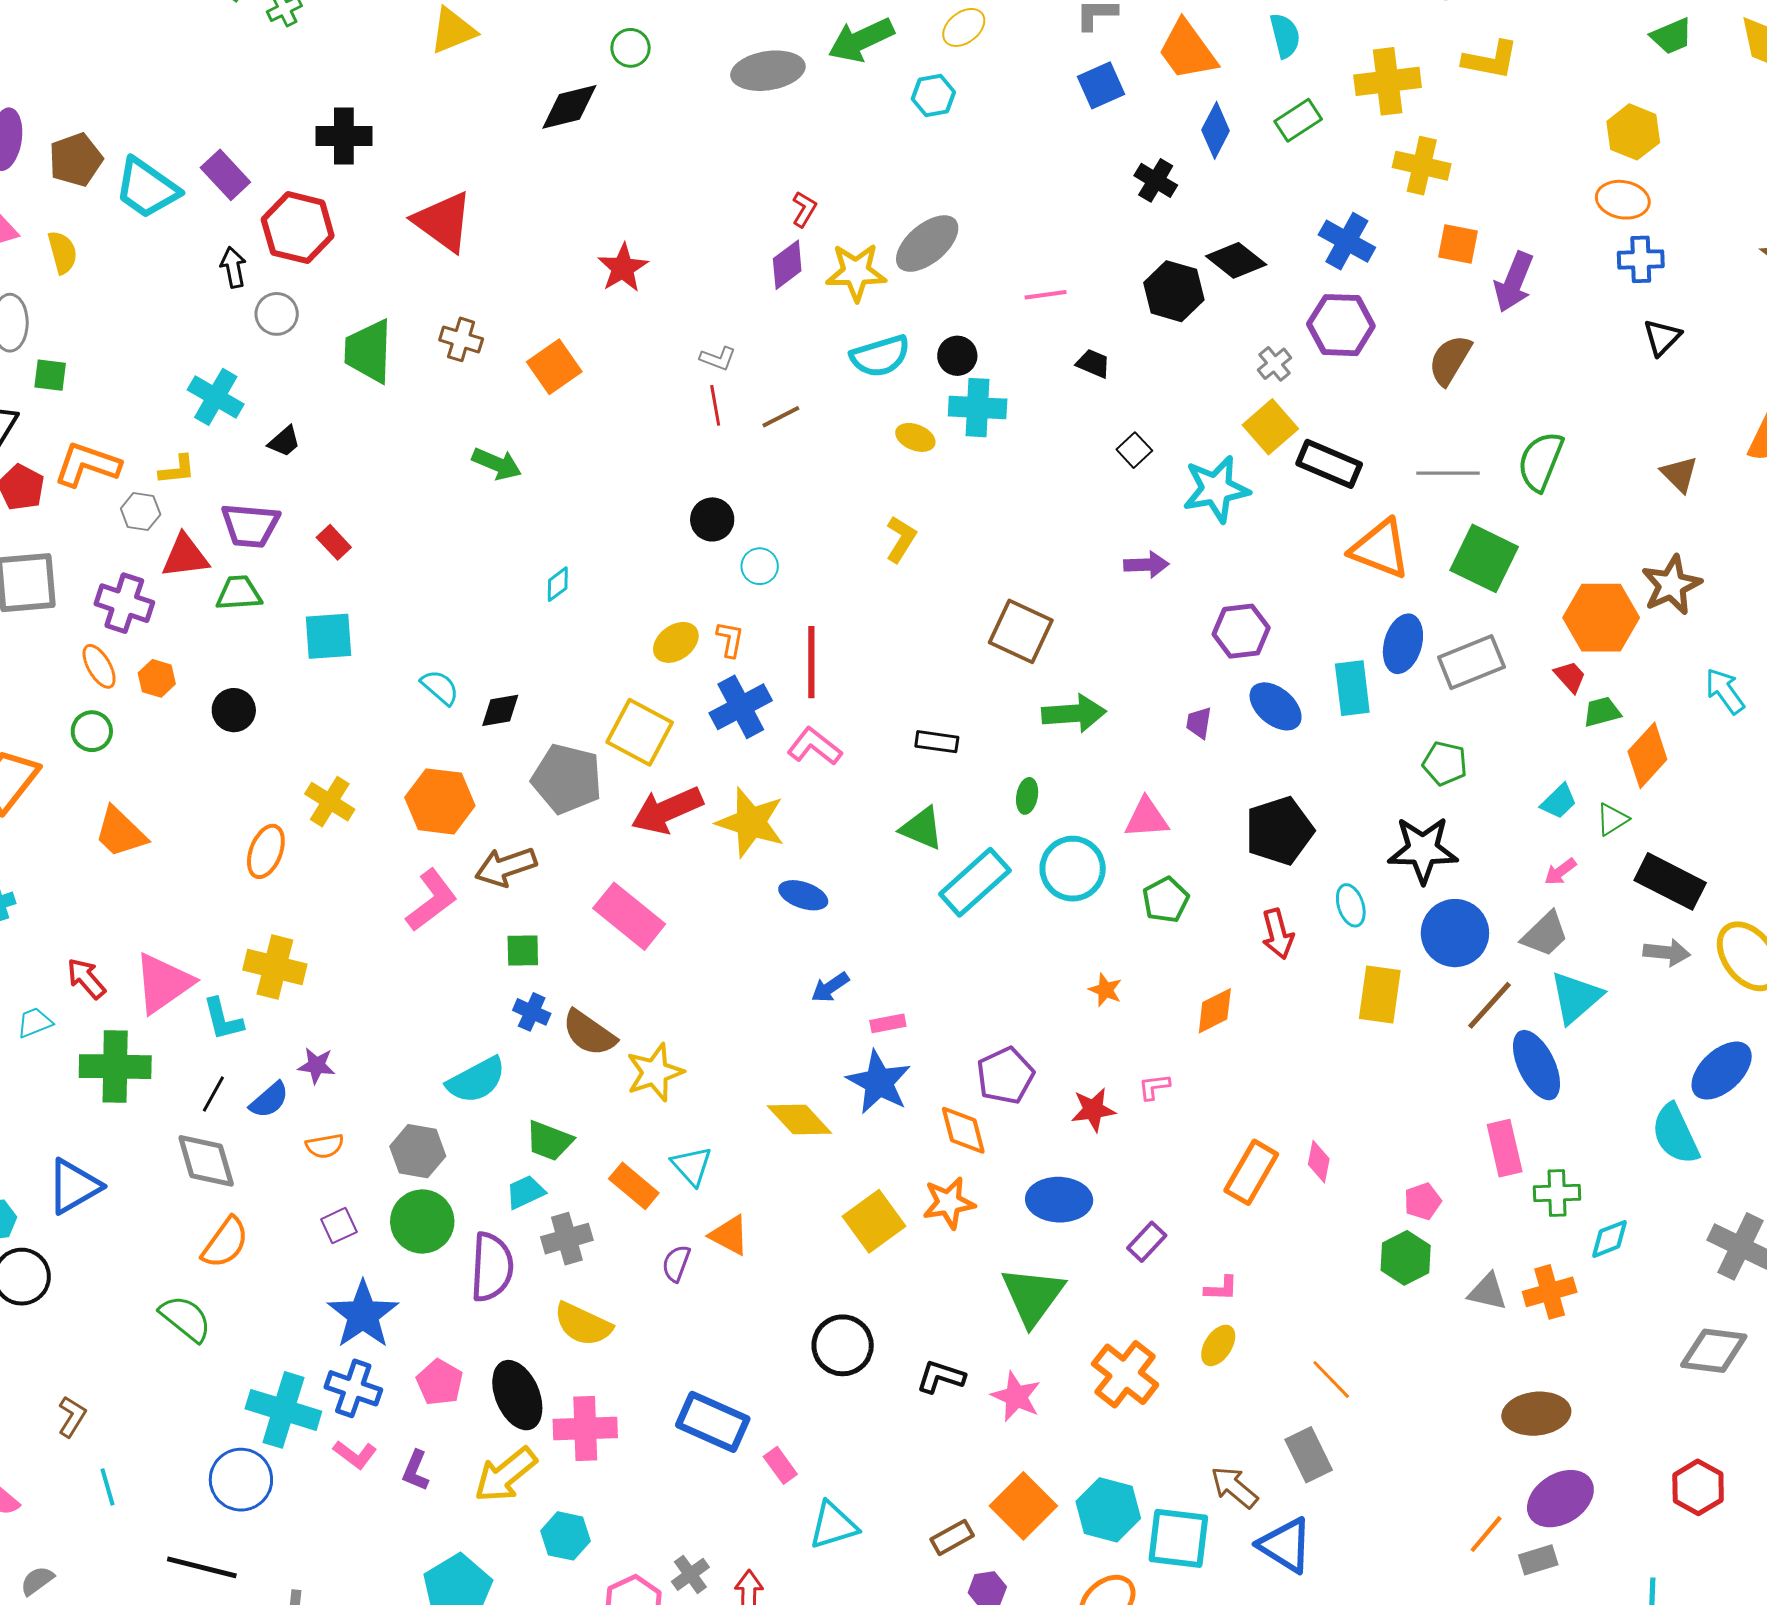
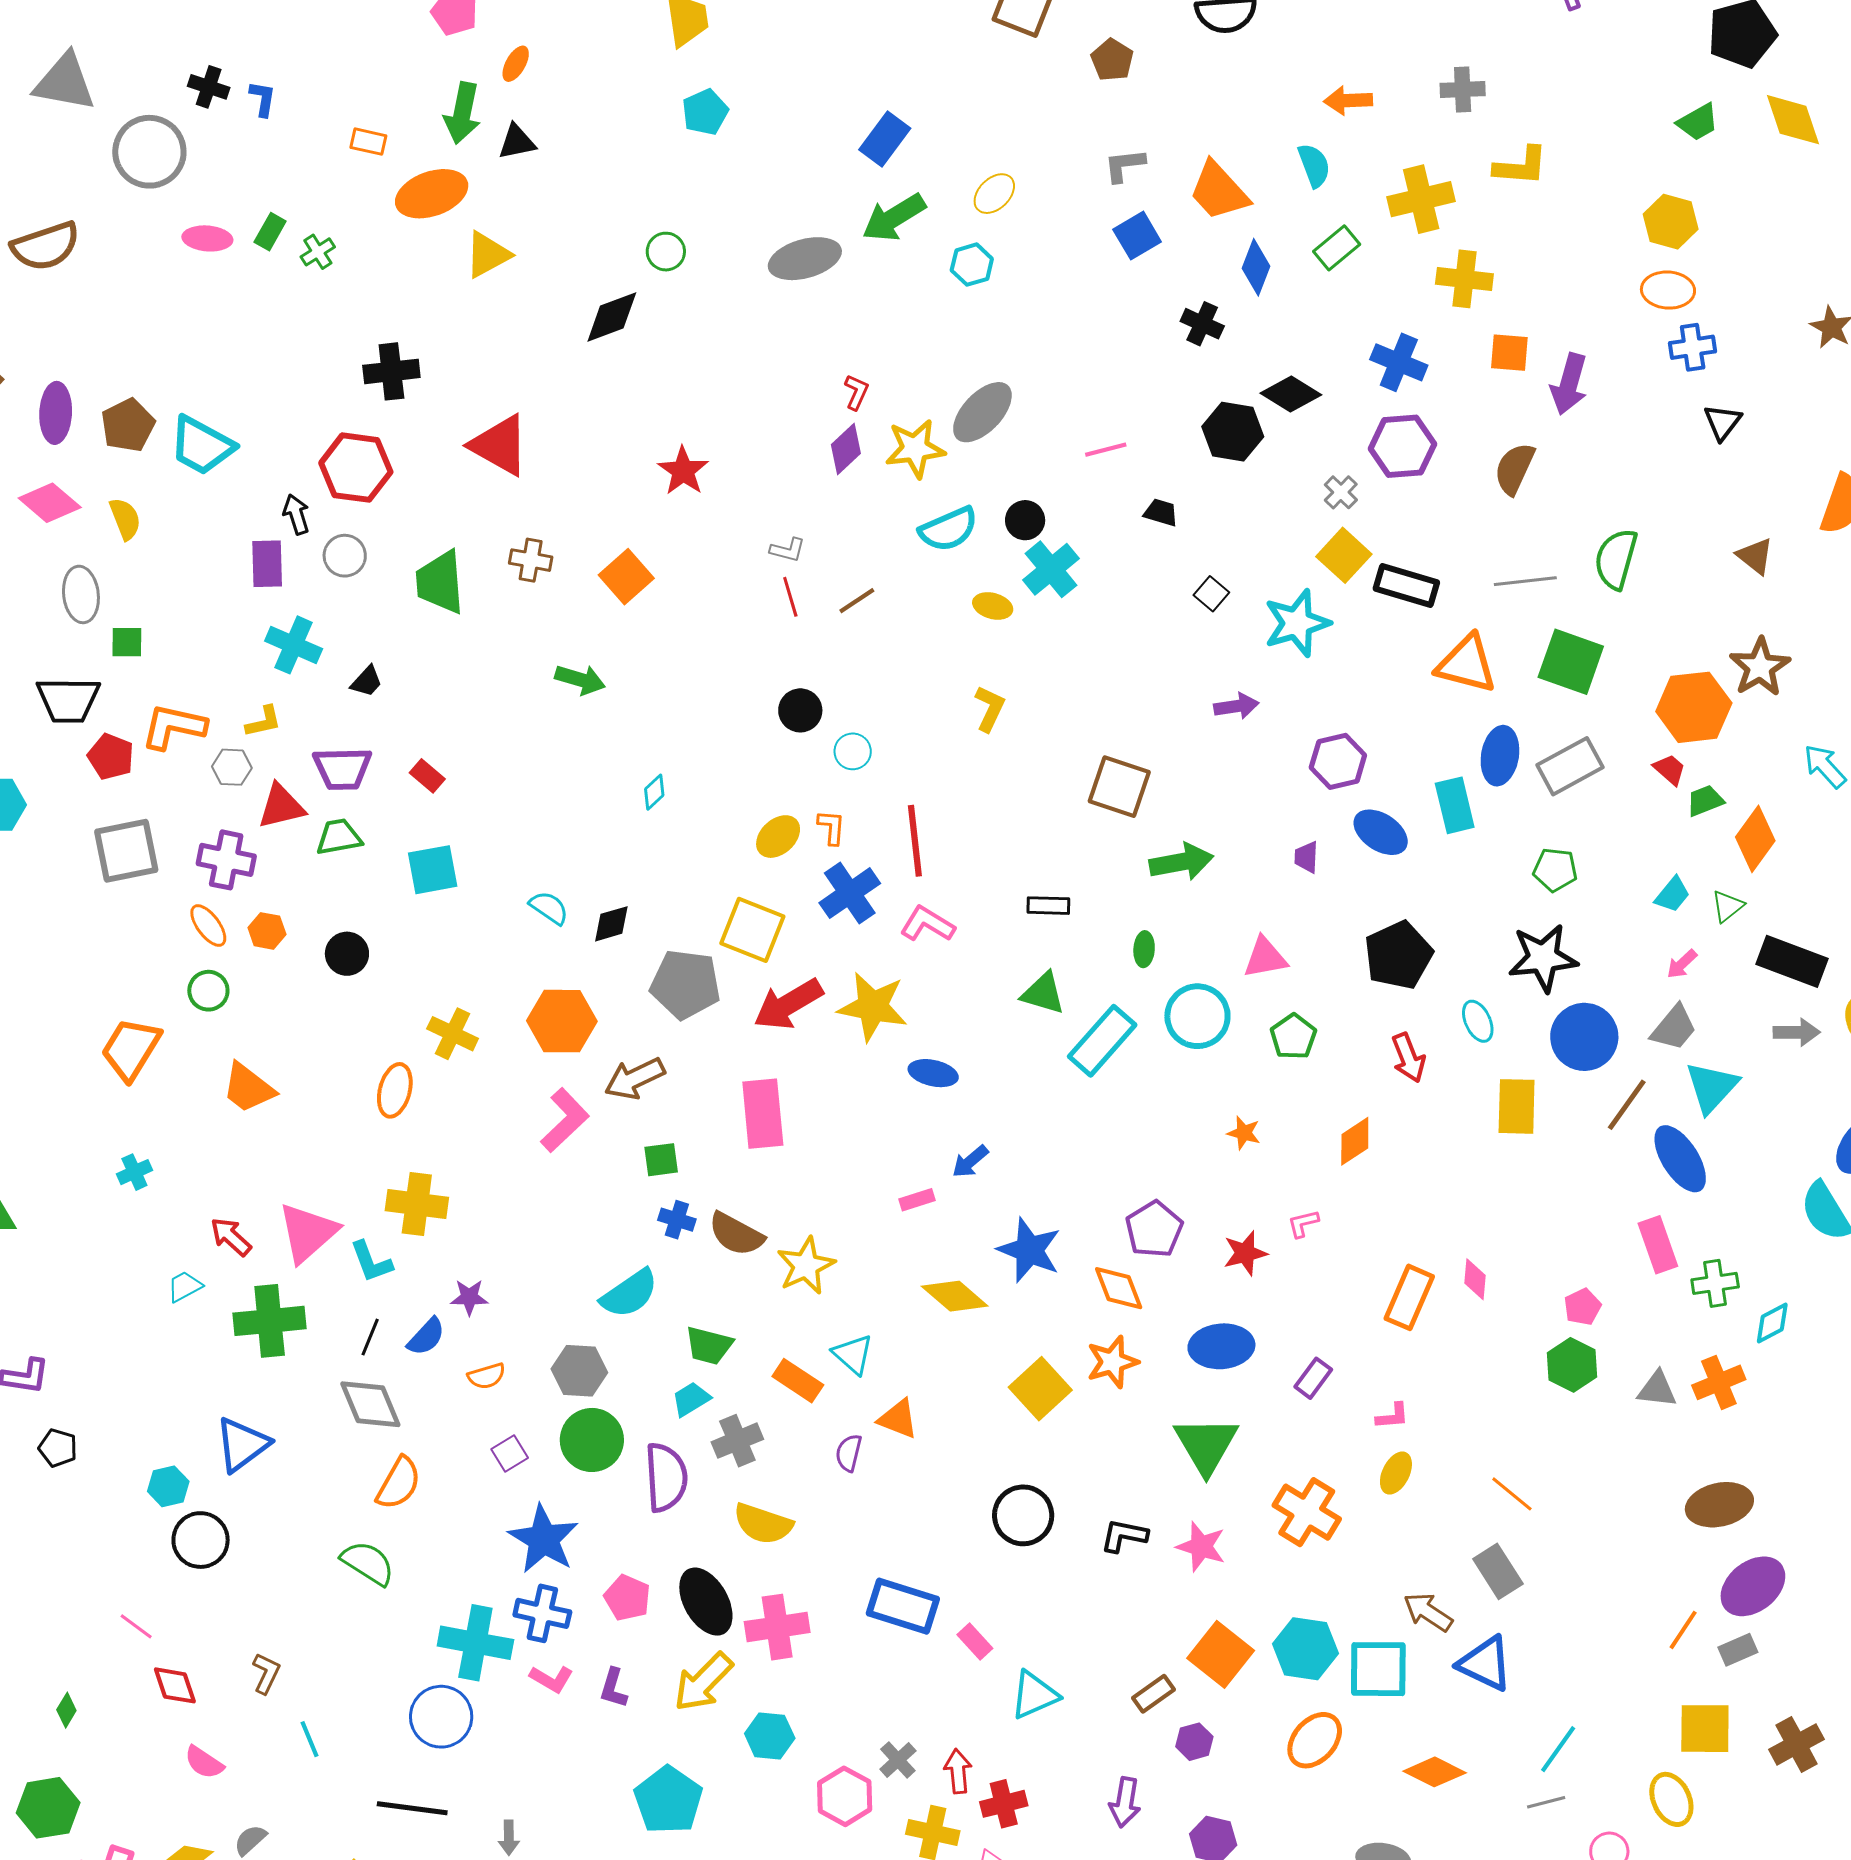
purple rectangle: (225, 175) -> (267, 564), moved, turned 48
cyan cross: (978, 408) -> (1051, 569), turned -36
pink rectangle: (629, 916) -> (763, 1114), turned 52
pink rectangle: (888, 1023) -> (917, 1200), moved

